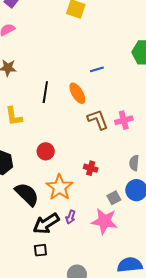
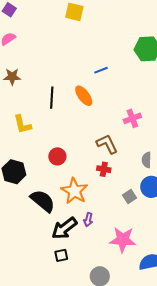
brown L-shape: (98, 120) -> (107, 144), moved
pink star: (104, 221) -> (123, 240), moved

